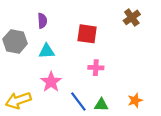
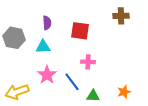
brown cross: (132, 17) -> (121, 16), turned 35
purple semicircle: (42, 21) -> (47, 23), moved
blue line: (78, 101) -> (72, 82), moved

